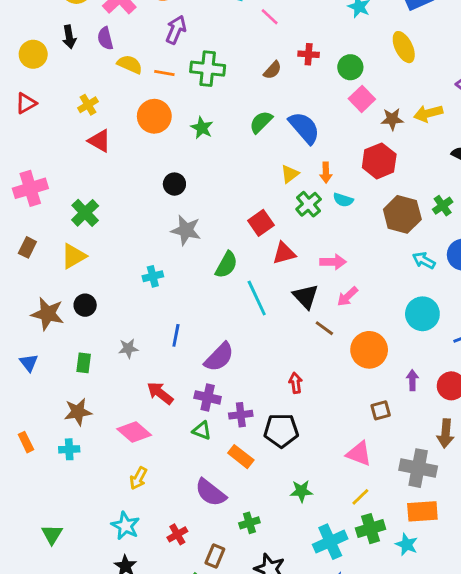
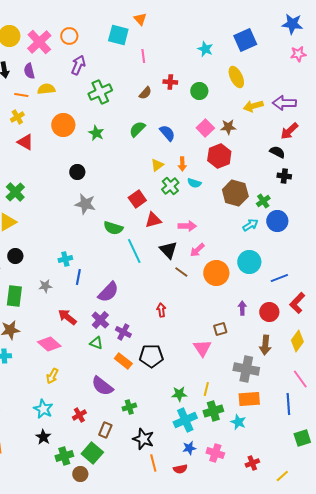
pink line: (270, 17) -> (143, 56), turned 40
yellow semicircle: (130, 64) -> (46, 89), turned -30
green cross: (208, 69) -> (100, 92), turned -30
orange line: (164, 73) -> (21, 95), moved
pink square: (362, 99) -> (205, 128), moved
yellow arrow: (428, 113) -> (253, 106), moved
blue semicircle: (304, 128) -> (167, 133), size x0.7
green cross: (443, 206) -> (263, 201), moved
cyan arrow: (424, 260) -> (250, 225), turned 119
green semicircle: (226, 265) -> (113, 228), turned 78
cyan cross: (153, 276) -> (65, 259), moved
orange circle: (369, 350) -> (216, 273), moved
green rectangle: (84, 363) -> (14, 296), size x1.5
purple cross: (208, 397) -> (100, 320), turned 30
purple cross: (241, 415) -> (123, 332), turned 35
black pentagon: (281, 431) -> (151, 356), moved
pink triangle: (359, 454) -> (202, 348), moved, turned 36
green star: (301, 491) -> (179, 394), moved
yellow line: (360, 497) -> (206, 389), turned -32

